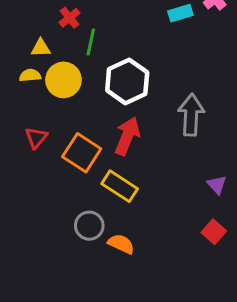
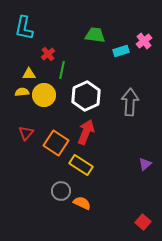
gray arrow: (191, 115) -> (130, 102), moved
purple triangle: (217, 185) -> (145, 164), turned 32
red square: (214, 232) -> (143, 222), moved

